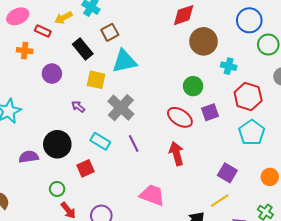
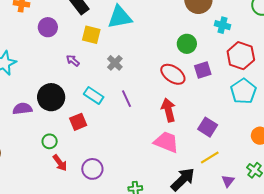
gray cross: (121, 108) -> (115, 63), size x0.6
purple square: (227, 173) -> (208, 127), moved
pink trapezoid: (152, 195) -> (166, 142), moved

